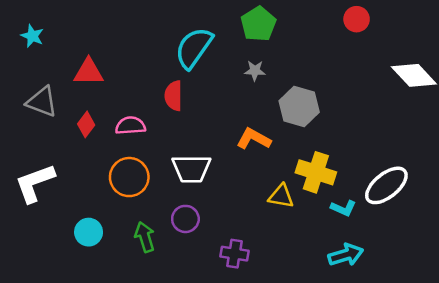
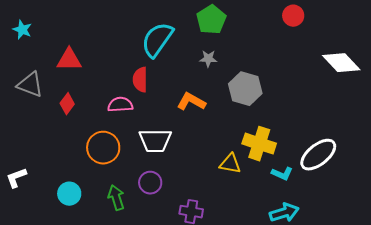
pink semicircle: (130, 126) -> (120, 105), moved
orange L-shape: (254, 139) -> (191, 102), moved
white L-shape: (35, 183) -> (16, 178), moved, size x0.6

